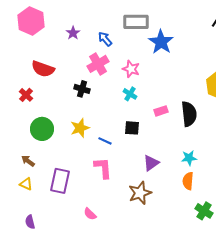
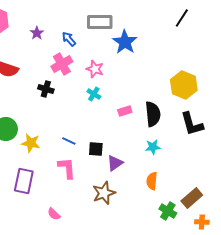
yellow star: (80, 128) -> (31, 143), moved, turned 30
black square: (132, 128) -> (96, 149), moved
cyan star: (189, 158) -> (153, 147), moved

